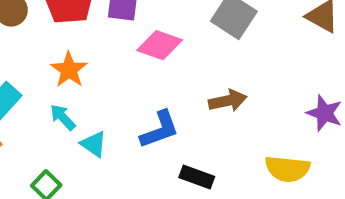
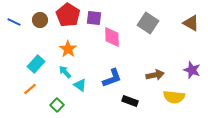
pink diamond: (160, 45) -> (112, 37), turned 70
brown arrow: (228, 101) -> (155, 75), moved

